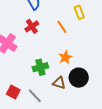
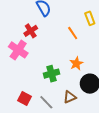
red cross: (32, 26) -> (31, 31), moved
brown triangle: (59, 83) -> (70, 97), moved, turned -40

